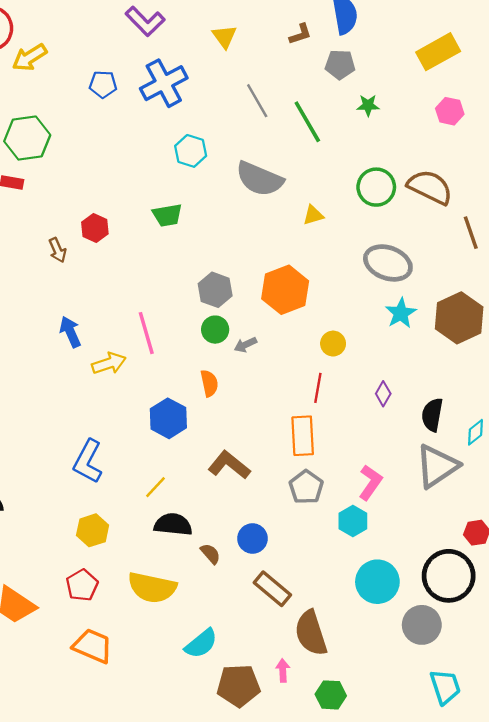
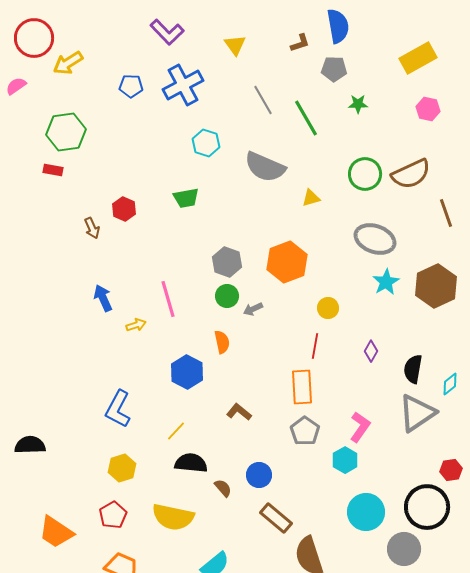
brown semicircle: (430, 187) -> (411, 174), turned 129
yellow arrow: (109, 363) -> (136, 325), size x0.7
brown L-shape: (229, 465) -> (239, 412), size x0.7

